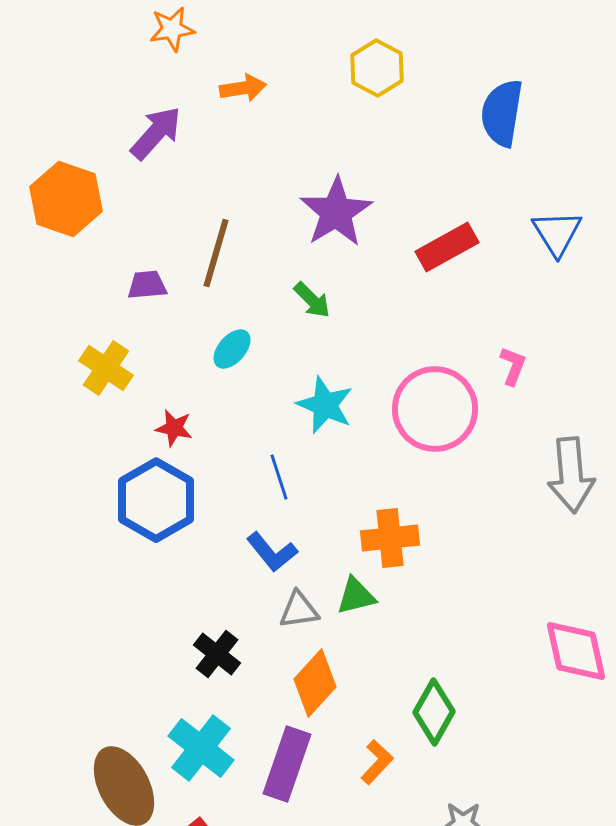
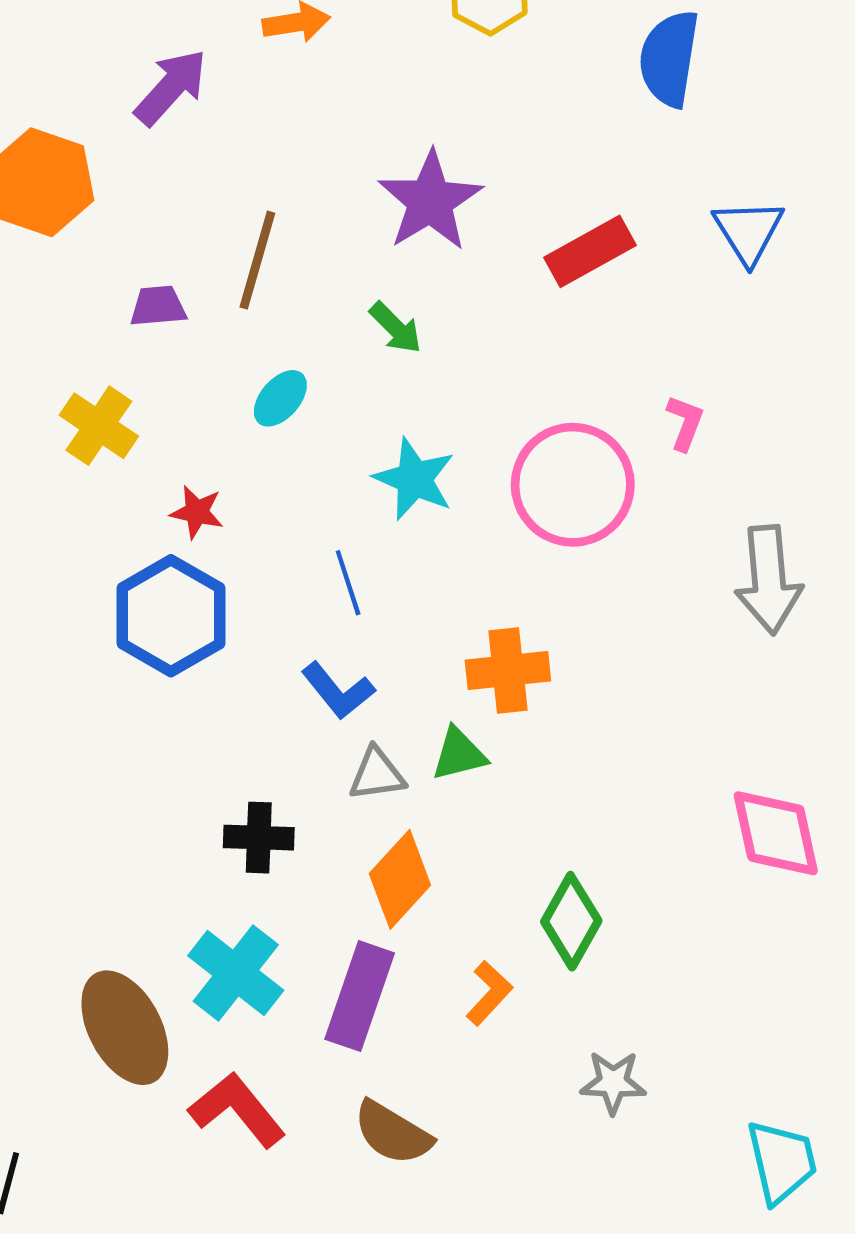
black cross: (217, 654) -> (259, 838), turned -36

